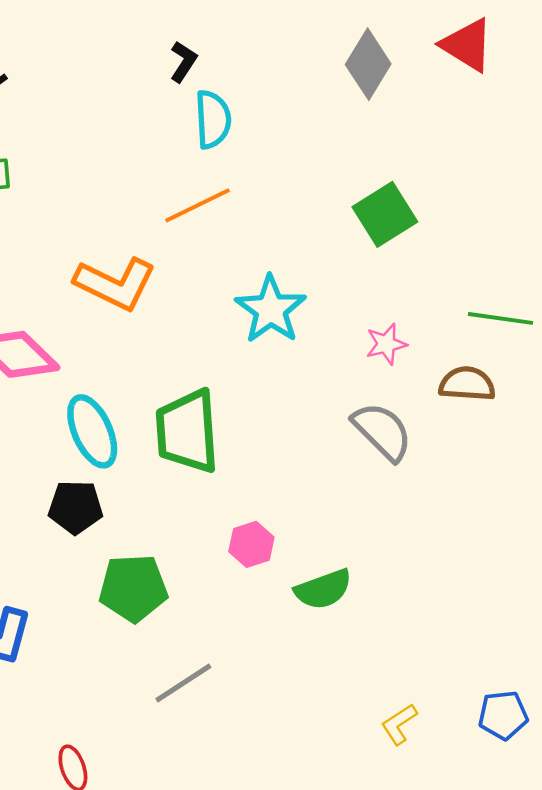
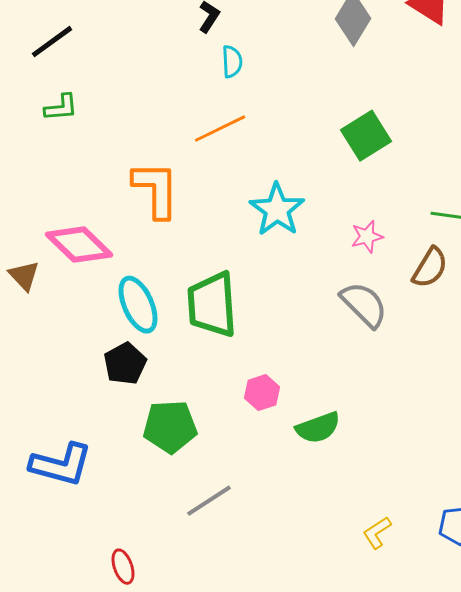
cyan semicircle: (213, 119) -> (232, 62), size x0.7
orange L-shape: (115, 284) -> (156, 190), turned -116
brown semicircle: (467, 384) -> (430, 268), turned 117
black pentagon: (76, 507) -> (125, 364), turned -30

